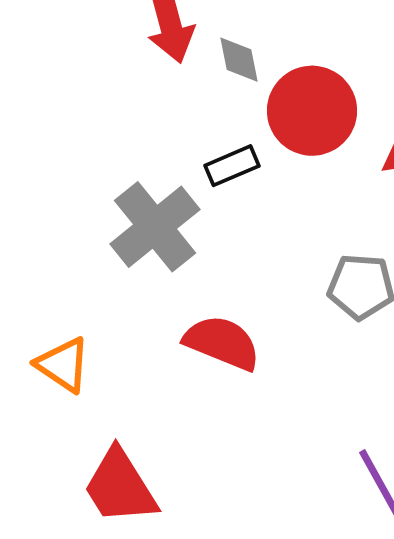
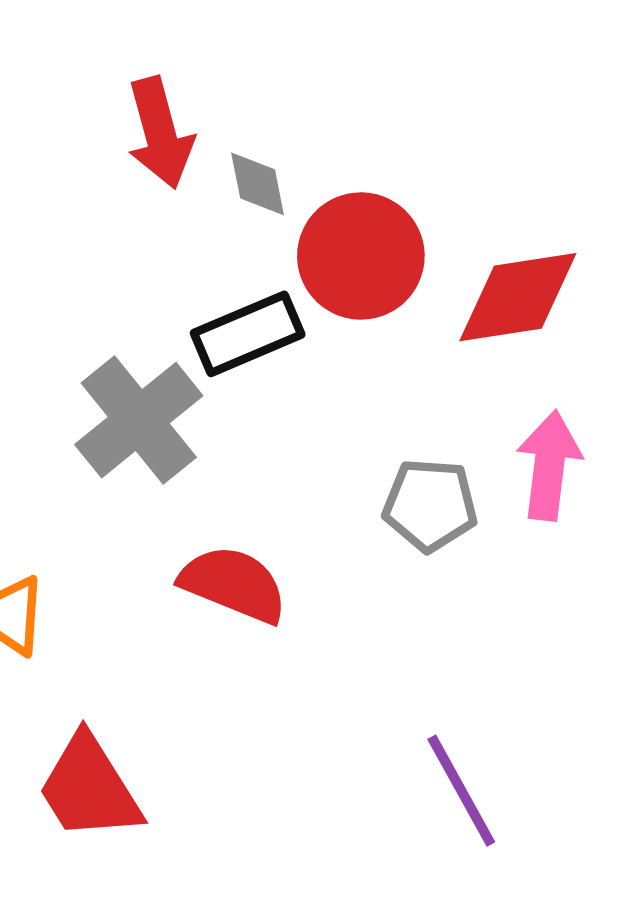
black rectangle: (232, 166) -> (248, 334), size x1.4

